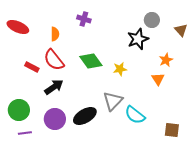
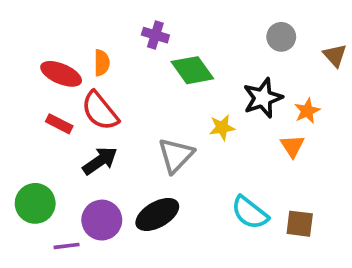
red ellipse: (18, 27) -> (61, 74), moved
black star: (138, 39) -> (263, 98), moved
green diamond: (91, 61) -> (192, 70), moved
gray triangle: (113, 101) -> (176, 155), moved
brown square: (172, 130) -> (300, 224), moved
purple line: (25, 133) -> (67, 246), moved

